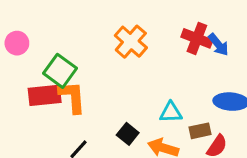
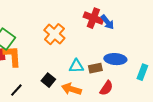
orange cross: (131, 42) -> (54, 34), moved
brown rectangle: (200, 131) -> (95, 68), moved

